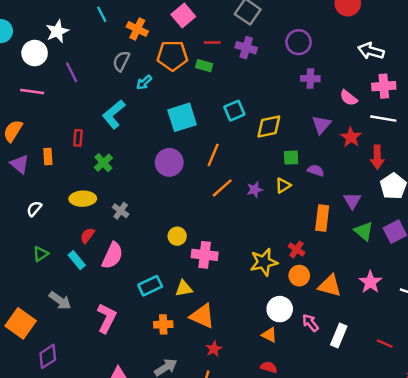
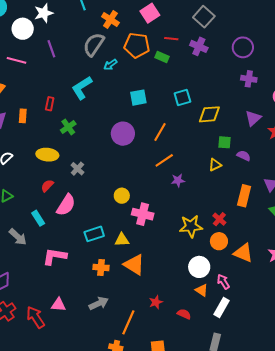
gray semicircle: (121, 61) -> (94, 44), size x1.4
cyan square: (182, 117) -> (138, 98), size x0.7
purple star: (255, 190) -> (178, 180), moved
cyan rectangle: (77, 260) -> (38, 218), moved
pink L-shape: (107, 318) -> (55, 256), turned -115
orange triangle: (269, 335) -> (202, 290), moved
white rectangle: (339, 336) -> (222, 308), moved
red star: (214, 349) -> (156, 302), moved

